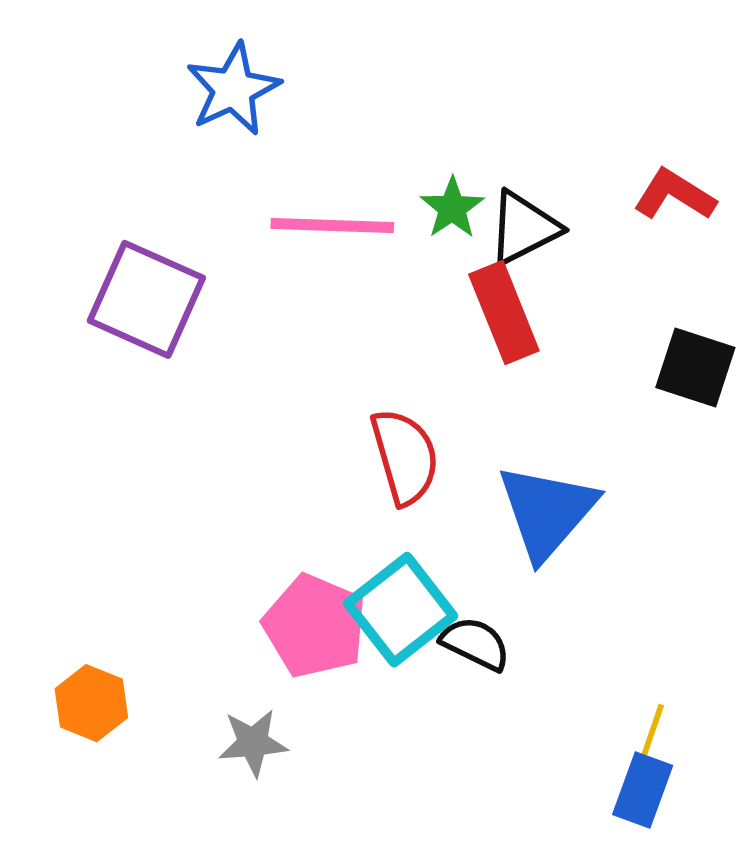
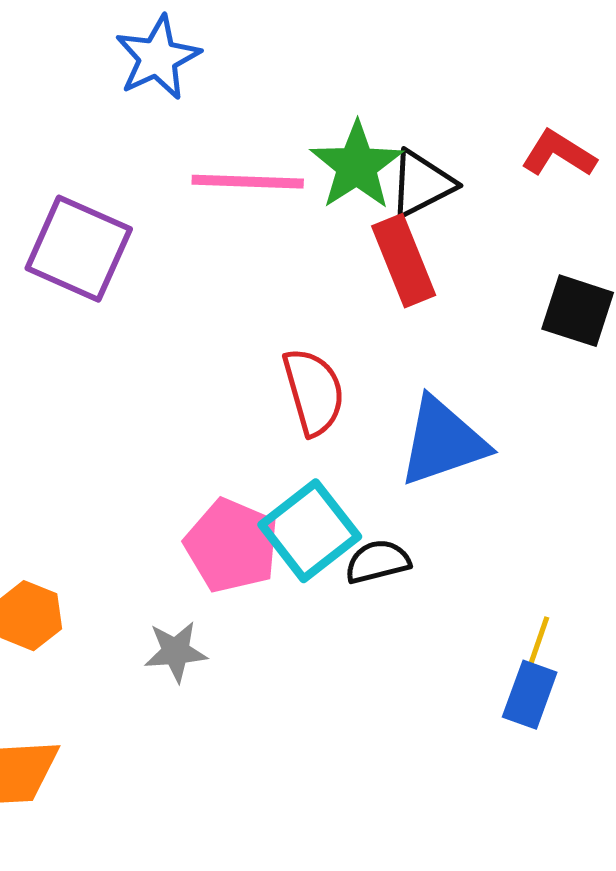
green star: (452, 208) -> (357, 166), size x1.6
blue triangle: (547, 512) -> (443, 442), turned 30
black semicircle: (475, 644) -> (378, 562), turned -40

